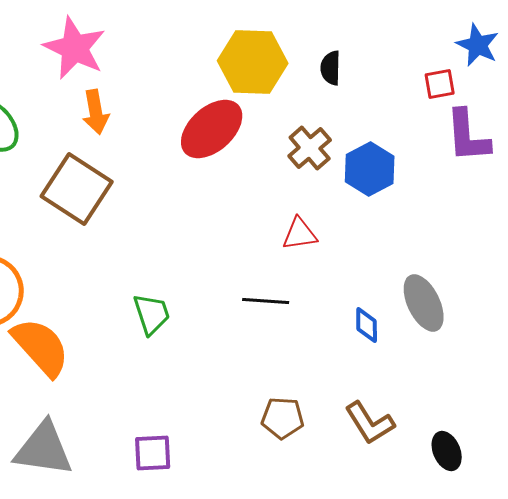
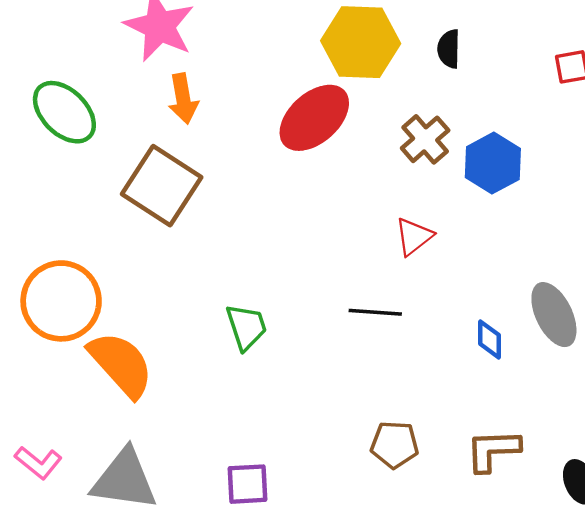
red triangle: (300, 234) -> (414, 237), turned -30
brown L-shape: (370, 423) -> (493, 450), turned 120

